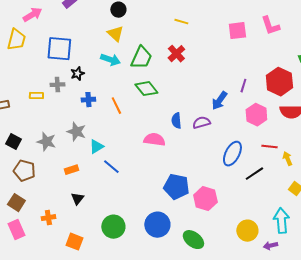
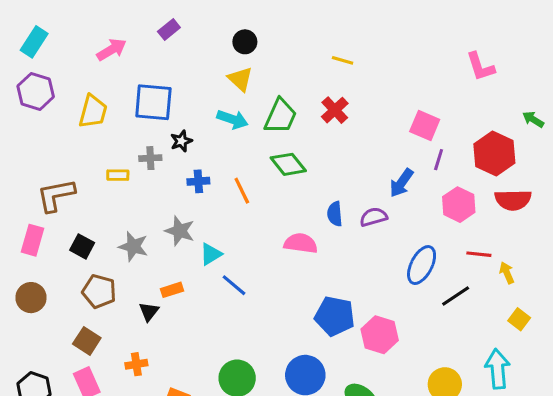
pink square: (237, 31) -> (425, 126), moved, turned 30
yellow trapezoid: (16, 40) -> (93, 112), moved
black triangle: (77, 199) -> (149, 312), moved

